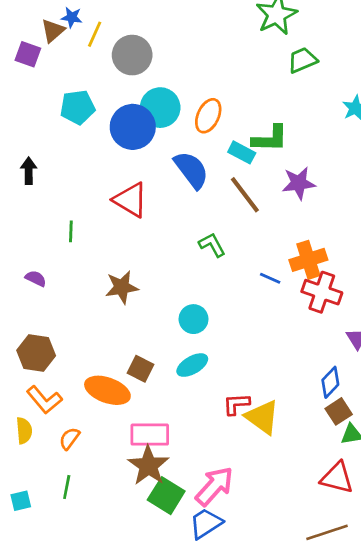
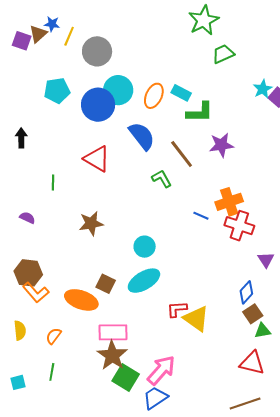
purple square: (28, 54) -> (22, 41), moved
cyan rectangle: (242, 152) -> (181, 93), moved
green L-shape: (212, 245) -> (162, 179), moved
cyan ellipse: (192, 365) -> (144, 281), size x1.4
orange L-shape: (44, 400) -> (36, 293), moved

